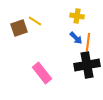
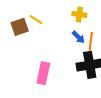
pink rectangle: (42, 73) -> (43, 73), turned 50

